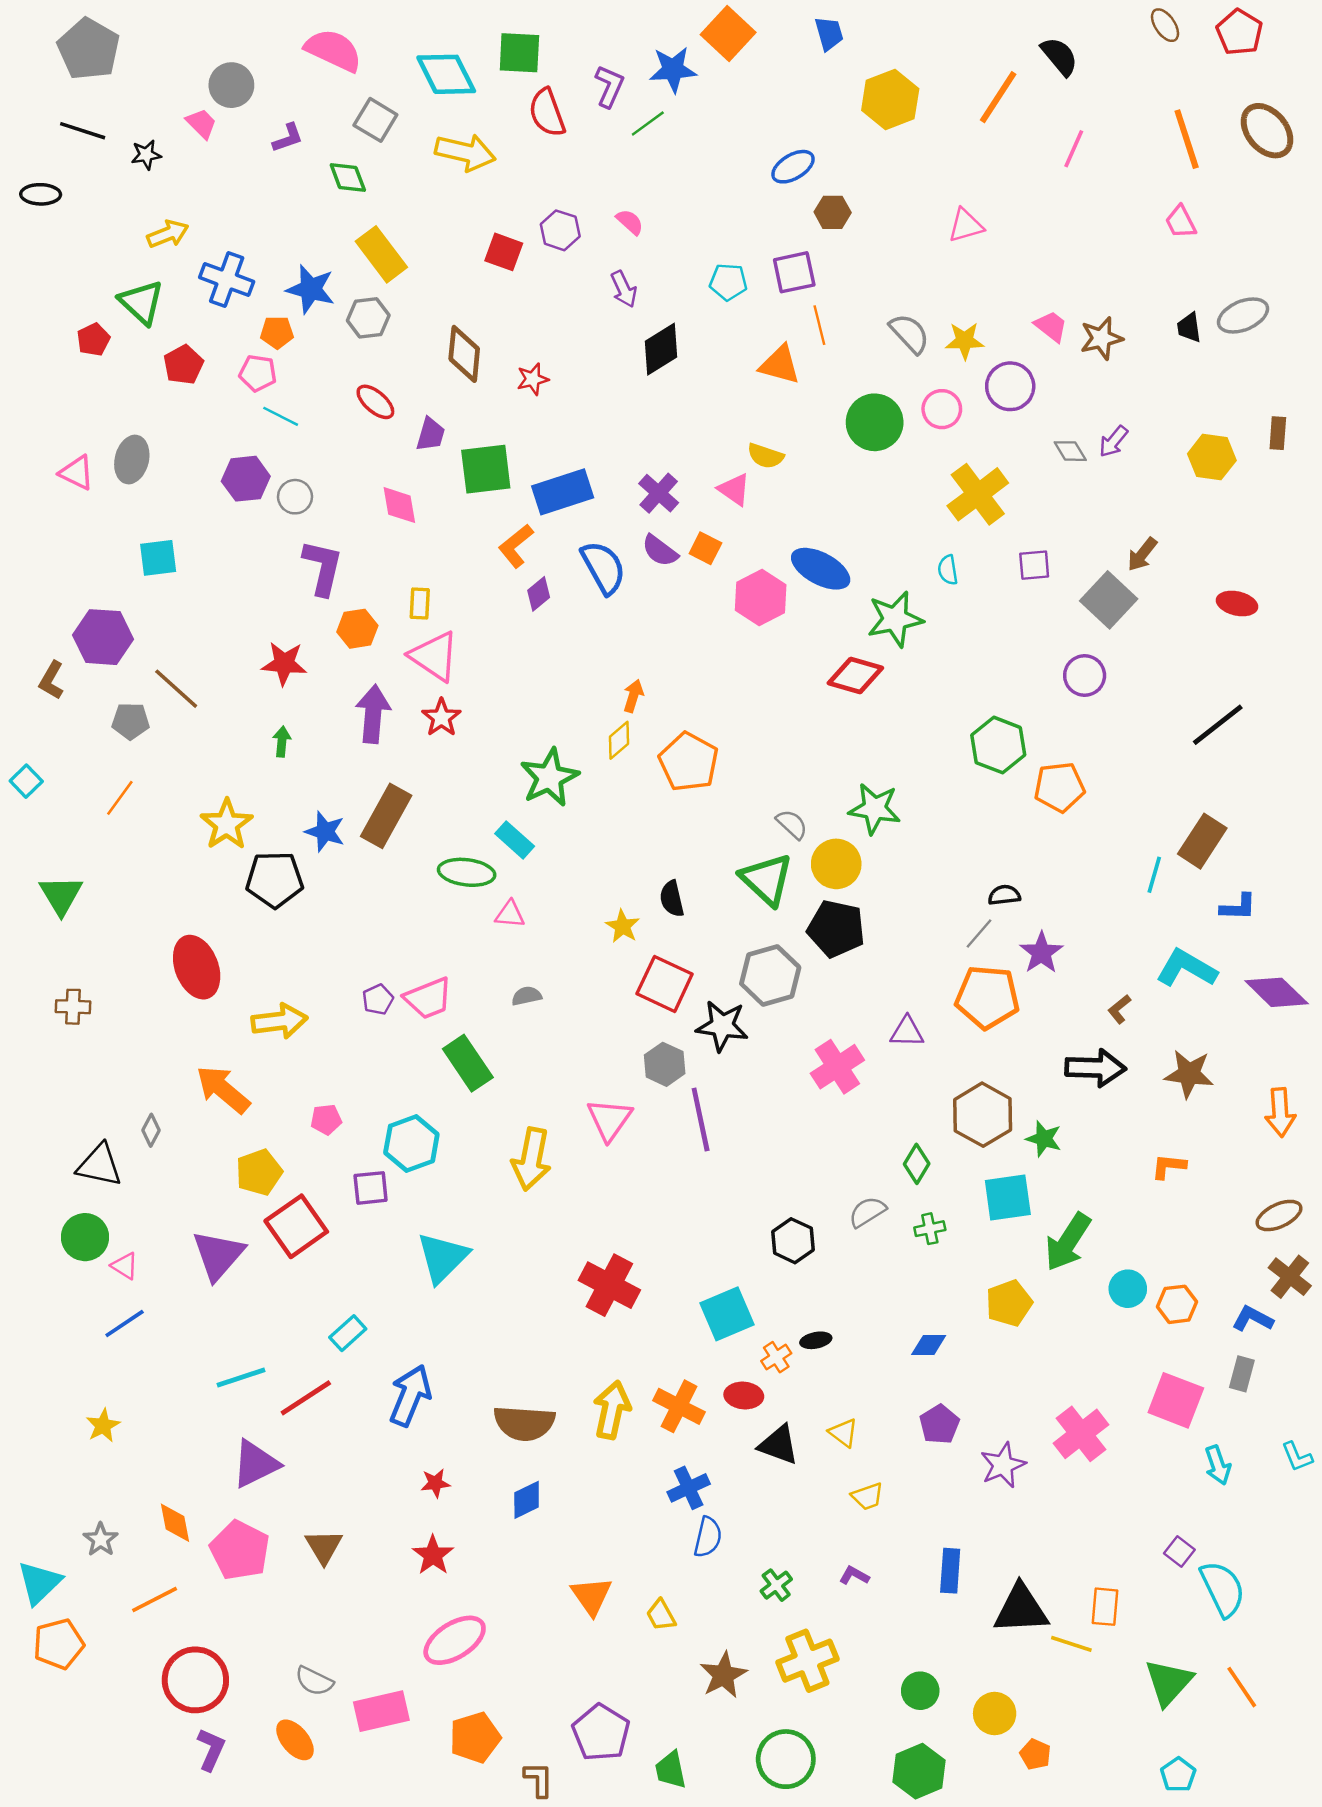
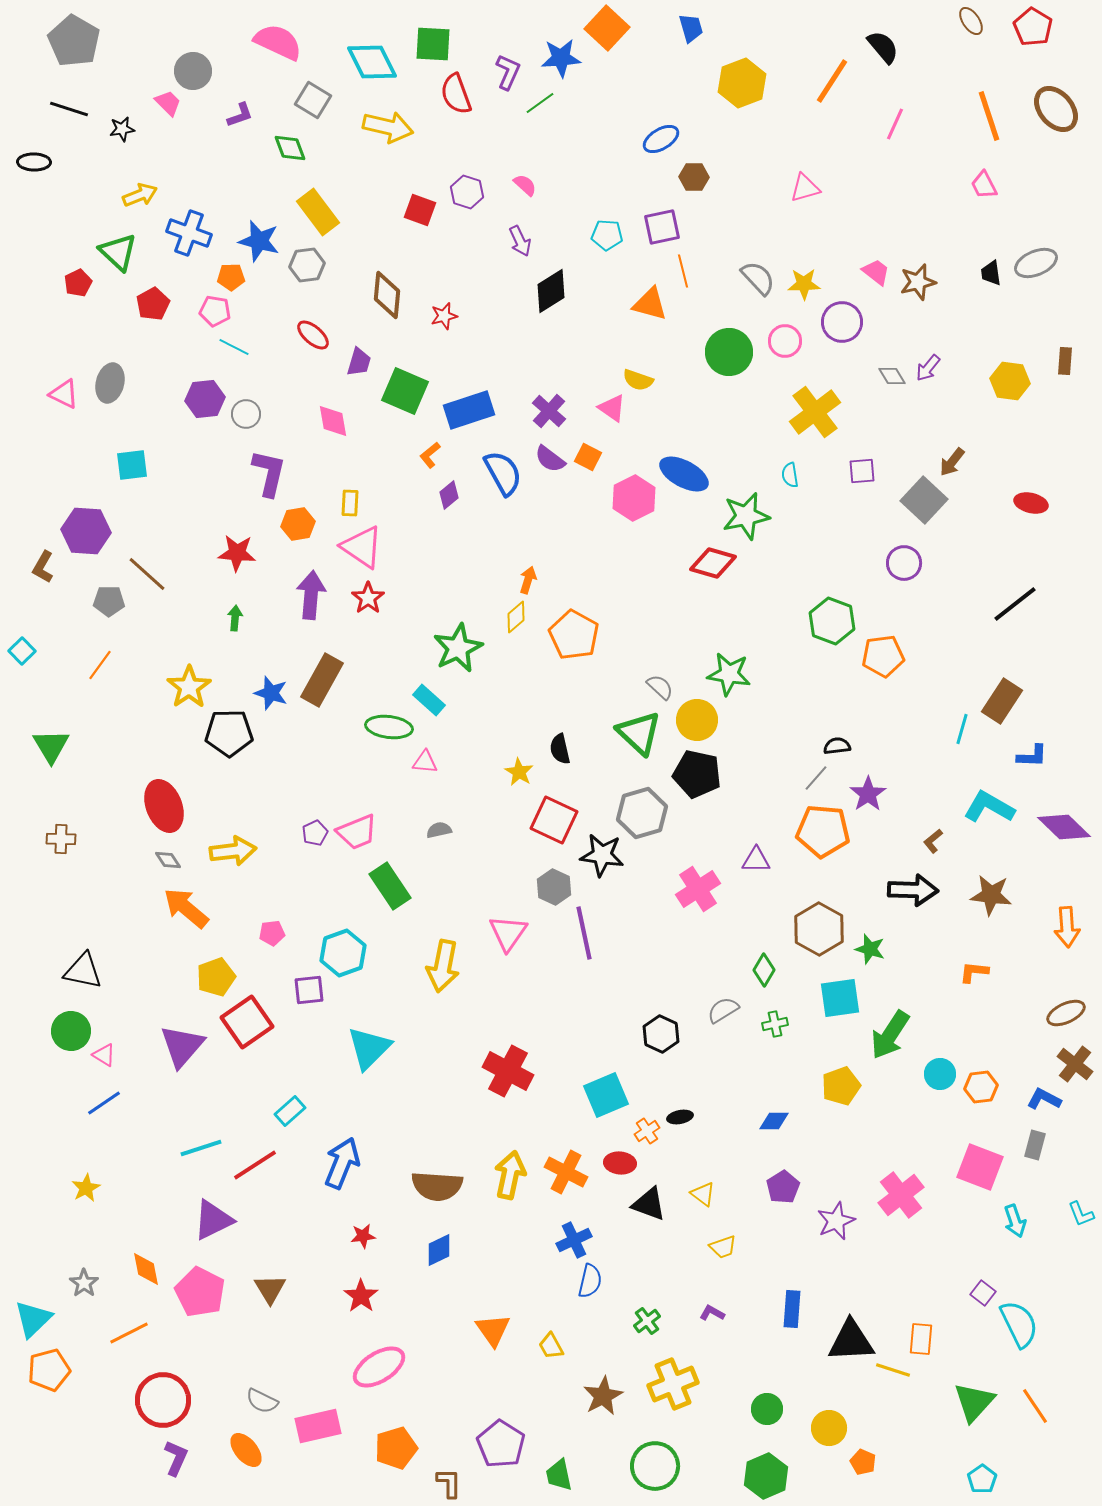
green square: (486, 469) -> (405, 391), turned 30
orange L-shape: (516, 546) -> (430, 455), size x0.7
gray diamond: (151, 1130) -> (168, 860), moved, turned -60

